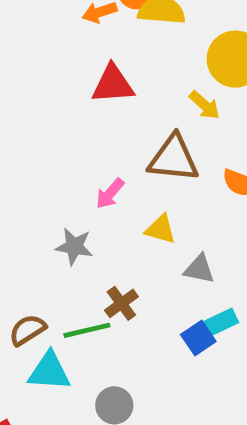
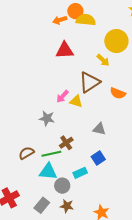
brown triangle: (173, 158) -> (89, 82), turned -40
yellow triangle: (161, 229) -> (76, 101), moved
cyan rectangle: (220, 322) -> (80, 173), moved
cyan triangle: (49, 371) -> (48, 172), moved

